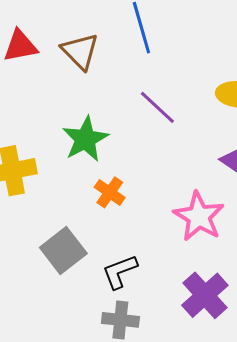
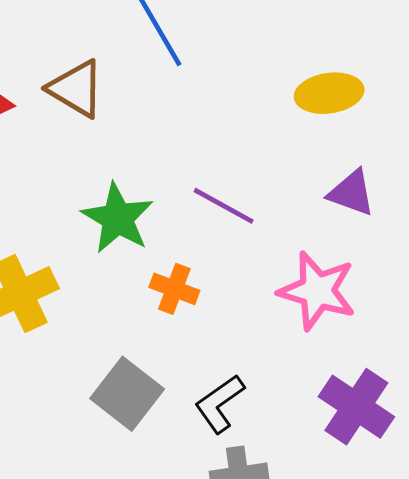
purple line: (157, 107) -> (224, 206), moved

